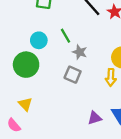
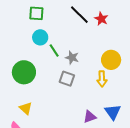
green line: (66, 36) -> (54, 50), moved
cyan circle: (39, 40) -> (40, 37), moved

